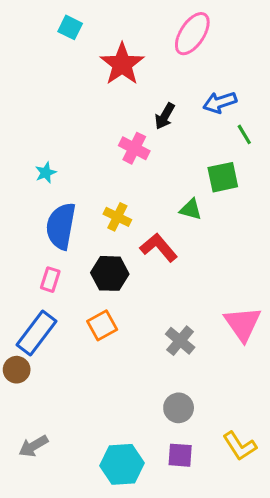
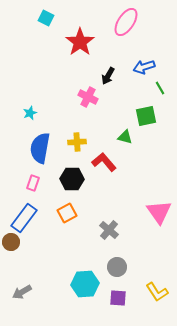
yellow cross: (117, 217) -> (77, 142), turned -30
gray cross: (180, 341) -> (109, 230), moved
cyan hexagon: (122, 464) -> (85, 284), moved

